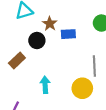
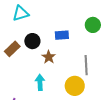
brown star: (50, 24) -> (49, 57), moved
brown rectangle: (17, 60) -> (12, 49), moved

